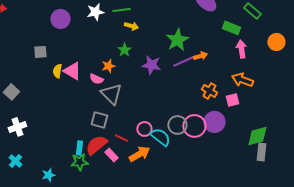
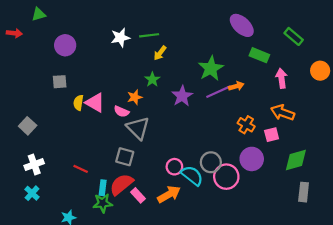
purple circle: (60, 19) -> (65, 45), moved
yellow arrow: (131, 26) -> (160, 53), turned 112
green rectangle: (231, 28) -> (259, 55), moved
purple star: (151, 65) -> (182, 96), turned 30
pink circle: (194, 126) -> (226, 177), moved
green diamond: (257, 136) -> (296, 160), moved
red line: (121, 138) -> (81, 169), moved
cyan cross: (15, 161) -> (32, 193), moved

